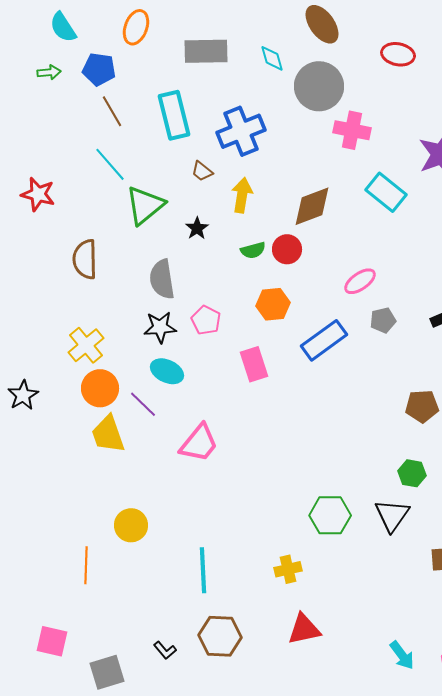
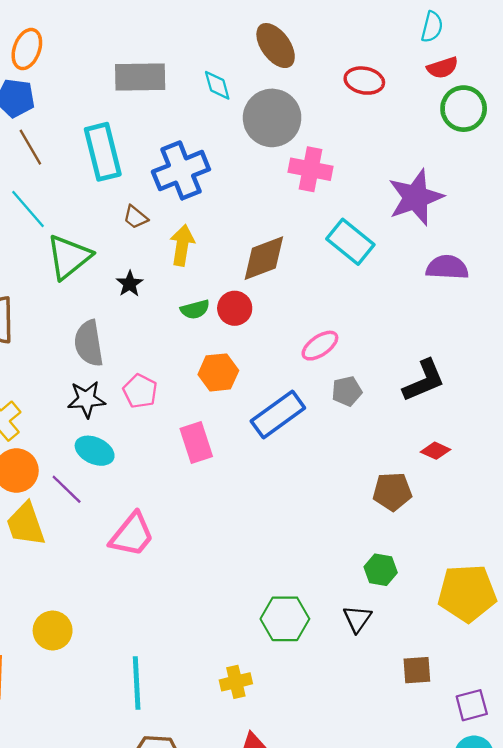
orange ellipse: (136, 27) -> (27, 49), moved
black triangle: (392, 515) -> (357, 619), size x0.7

